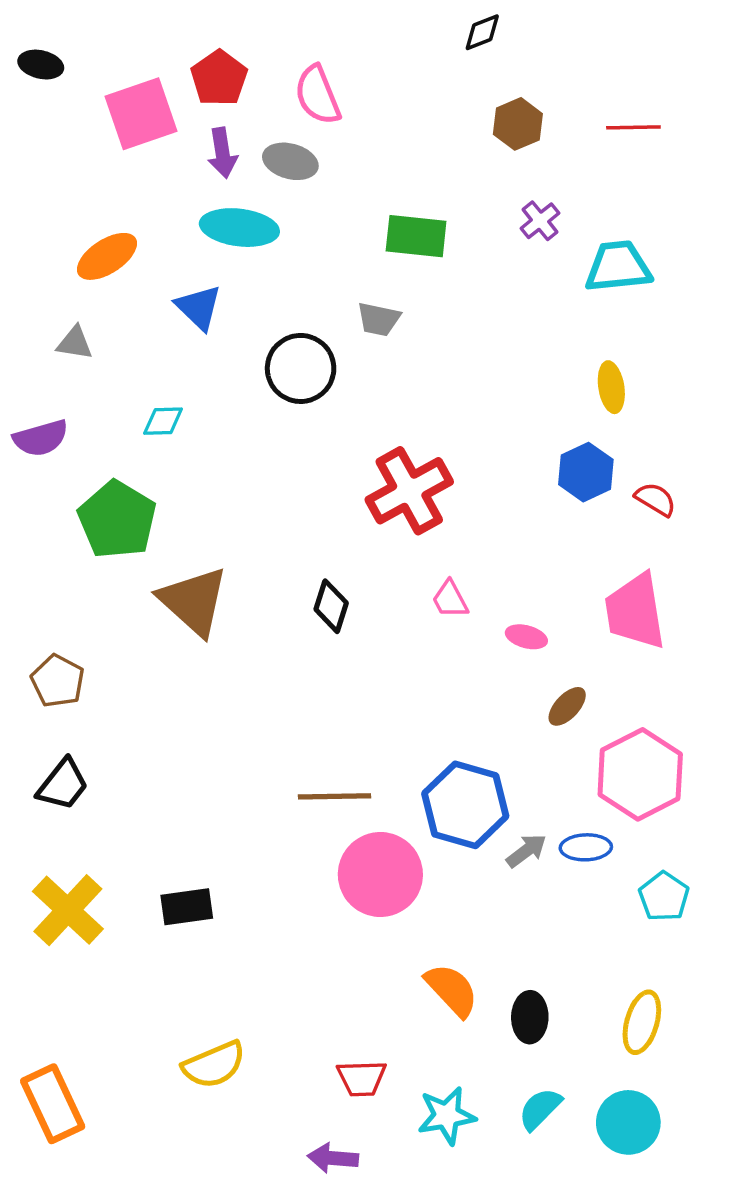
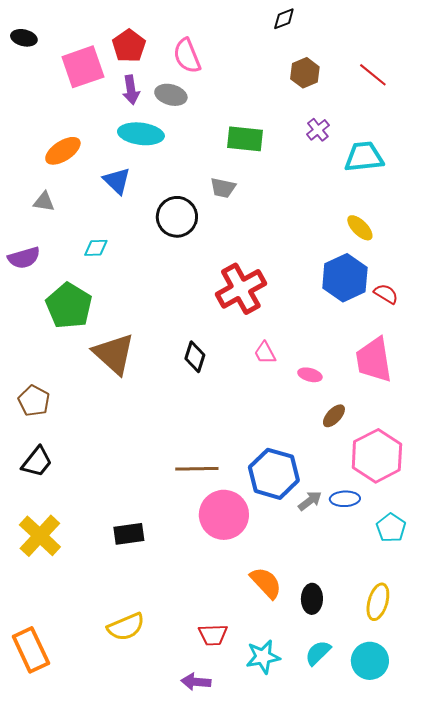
red line: (633, 127) -> (373, 75), turned 40
yellow ellipse: (611, 387) -> (360, 228), turned -36
blue hexagon: (586, 472) -> (345, 278), size x1.4
black rectangle: (187, 907) -> (129, 534), moved

